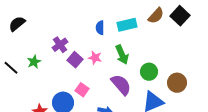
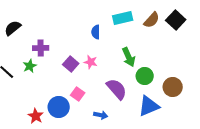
cyan rectangle: (127, 25) -> (123, 18), moved
purple cross: (60, 45) -> (41, 48), moved, turned 35
green arrow: (122, 55) -> (129, 57), moved

